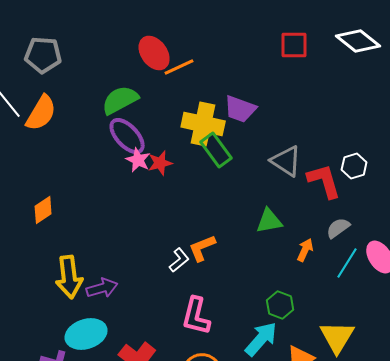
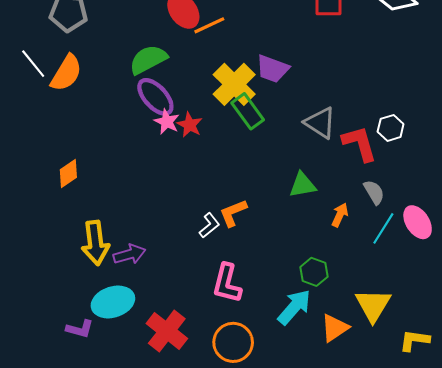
yellow cross: (203, 124) -> (234, 84), turned 33
red star: (160, 163) -> (190, 125), turned -30
gray semicircle: (338, 228) -> (374, 192), turned 95

